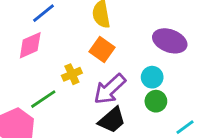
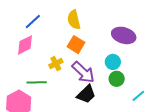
purple arrow: (110, 89) -> (83, 72), turned -90
green line: (43, 99) -> (37, 82), turned 36

